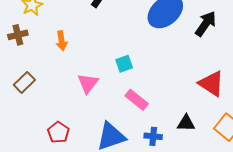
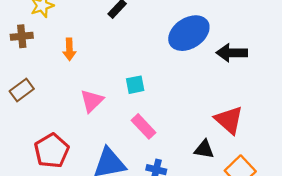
black arrow: (206, 24) -> (232, 53), turned -132
black triangle: (186, 123) -> (204, 149), moved
red pentagon: (58, 132) -> (52, 151), size x1.4

